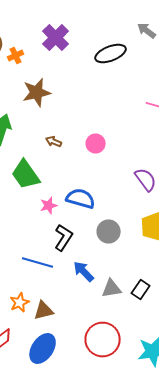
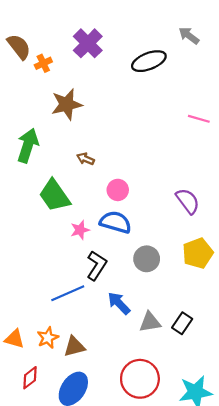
pink circle: (96, 144) -> (118, 190), moved
blue line: (38, 262) -> (68, 293), turned -40

